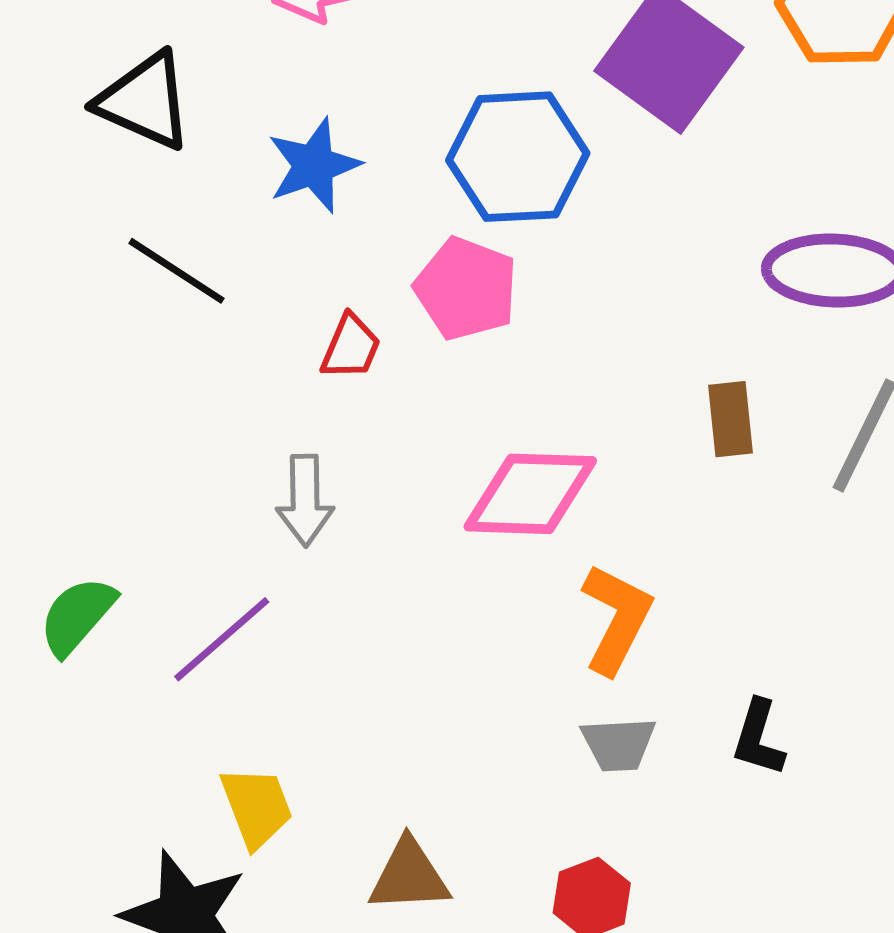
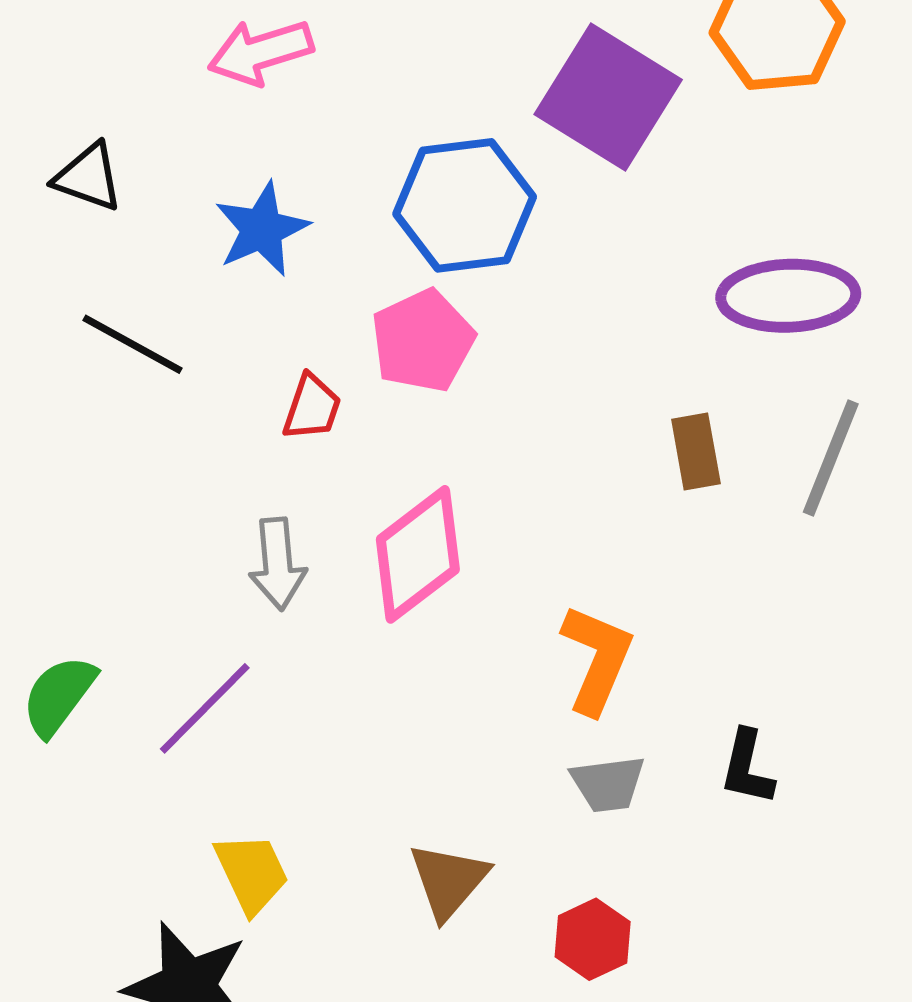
black triangle: (145, 101) -> (88, 177), size x0.7
pink pentagon: (466, 289) -> (423, 341), turned 30
pink diamond: (530, 494) -> (418, 554), moved, turned -35
brown triangle: (409, 876) -> (448, 881), moved, turned -42

